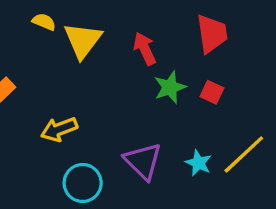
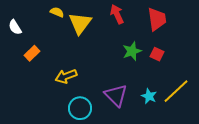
red arrow: (145, 49) -> (117, 14), moved

